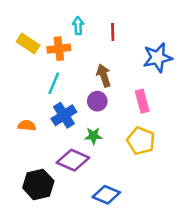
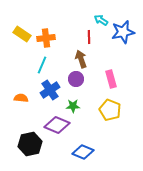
cyan arrow: (78, 26) -> (101, 20), moved, turned -56
red line: (113, 32) -> (89, 37), moved
blue star: (158, 58) -> (123, 32), moved

